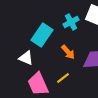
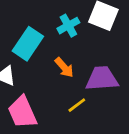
yellow line: (63, 78) -> (77, 105), moved

